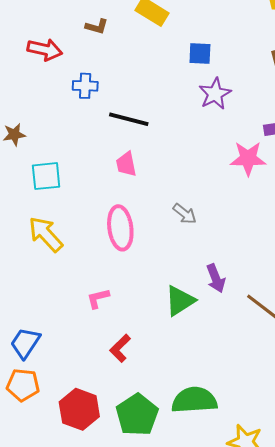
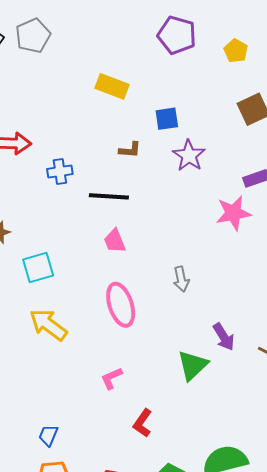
brown L-shape: (97, 26) -> (130, 150), moved
gray arrow: (185, 214) -> (181, 279), turned 50
blue trapezoid: (25, 343) -> (48, 435), size x0.7

